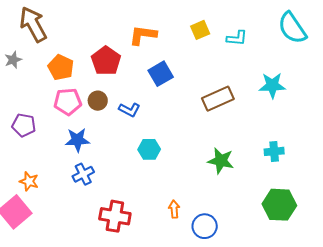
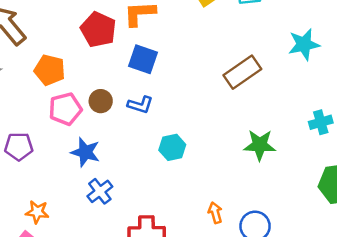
red pentagon: (106, 61) -> (98, 30), moved
blue square: (161, 74) -> (143, 59), moved, turned -30
blue star: (77, 140) -> (85, 152), turned 30

